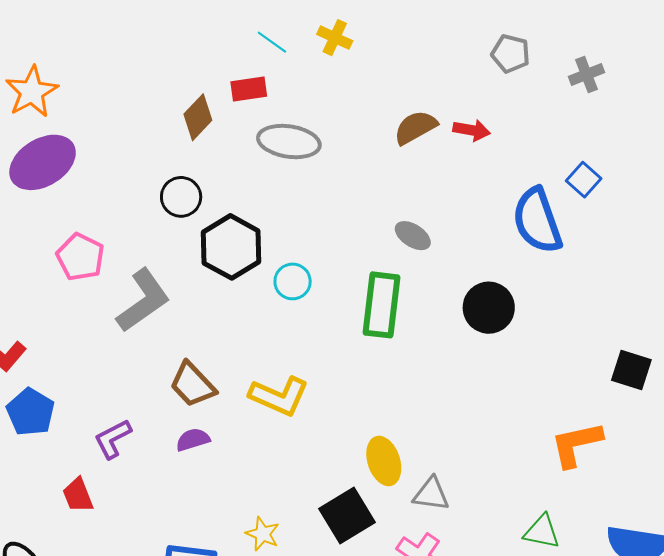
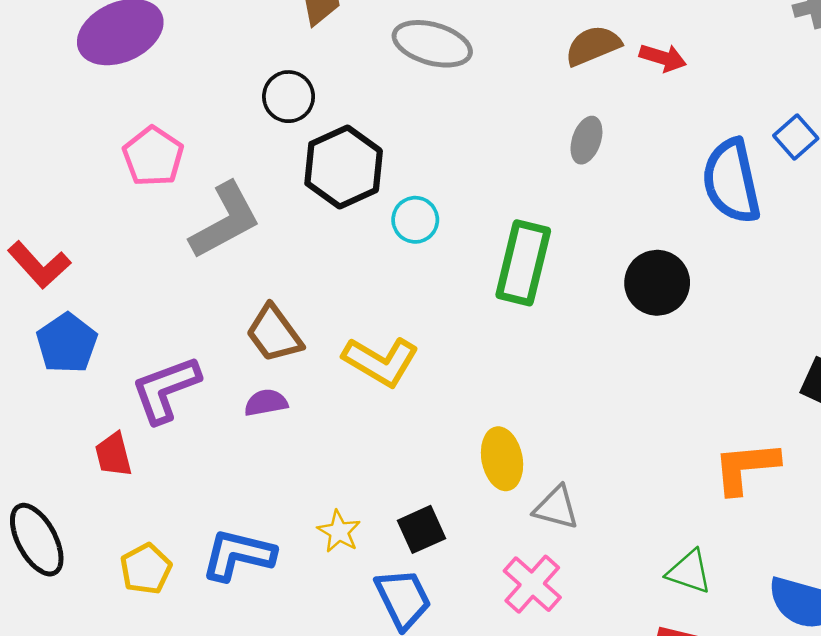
gray ellipse: (413, 236) -> (586, 140), moved, turned 69
purple L-shape: (113, 439) -> (166, 389), size x1.4
black square: (347, 515) -> (421, 529), moved, size x0.7

